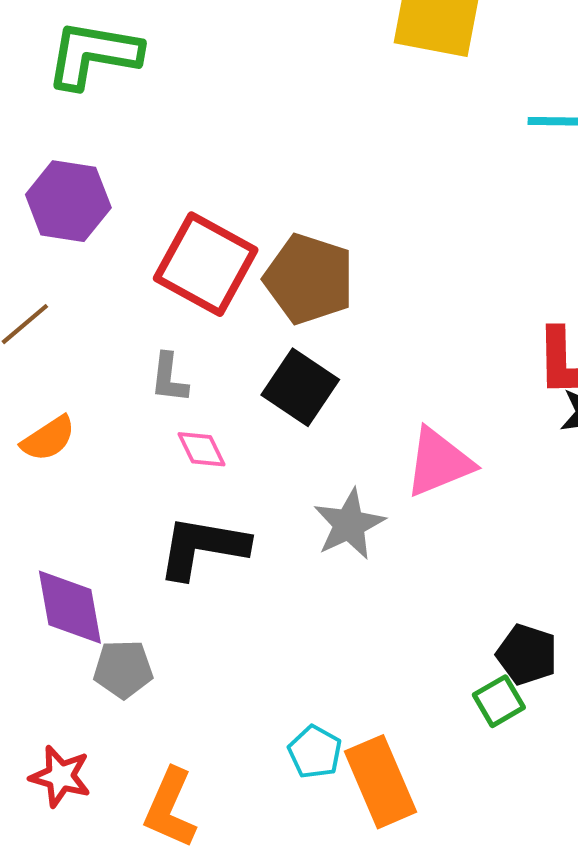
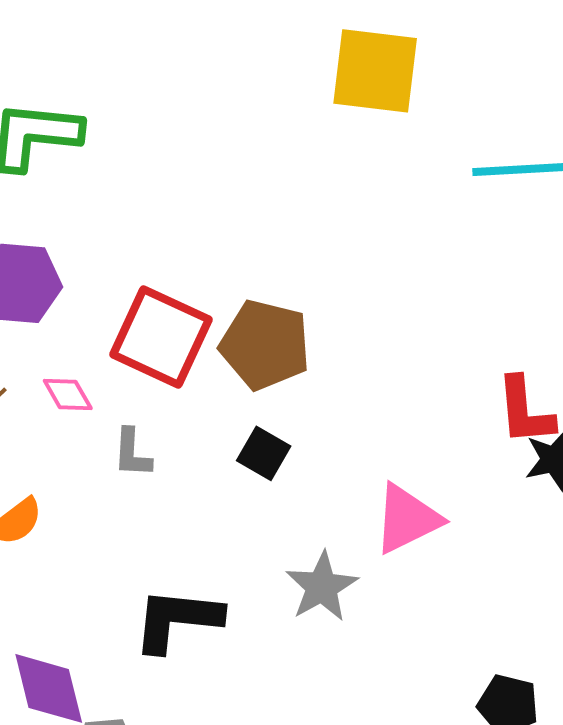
black square: (300, 387) -> (264, 453), size x0.7
pink diamond: (202, 449) -> (68, 395), moved

